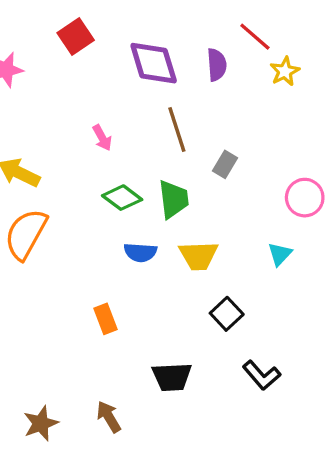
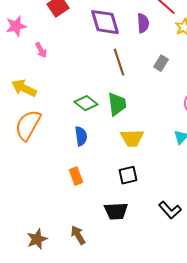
pink arrow: (102, 138) -> (41, 50), moved
gray rectangle: (225, 164) -> (161, 63), moved
blue semicircle: (140, 252) -> (81, 136), moved, turned -102
black square: (227, 314) -> (128, 175), moved, turned 30

